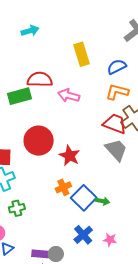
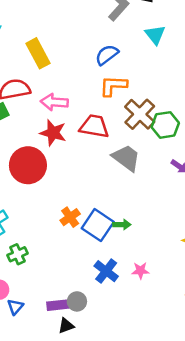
yellow rectangle: (81, 54) -> (38, 53), moved
red trapezoid: (115, 124) -> (94, 126), moved
red star: (70, 156) -> (53, 133), moved

